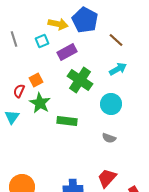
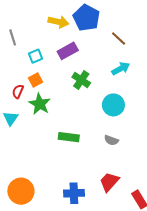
cyan square: (42, 41) -> (36, 56), moved
green cross: (80, 80) -> (81, 80), size x0.7
green rectangle: (67, 121) -> (69, 137), moved

